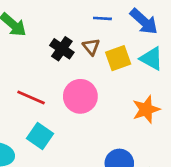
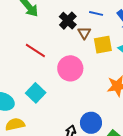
black cross: (62, 49) -> (68, 21), moved
red line: (31, 98) -> (35, 50), moved

